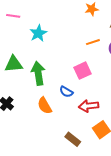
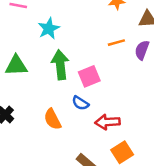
pink square: (82, 71) -> (89, 76), moved
green arrow: (38, 73) -> (60, 65), moved

